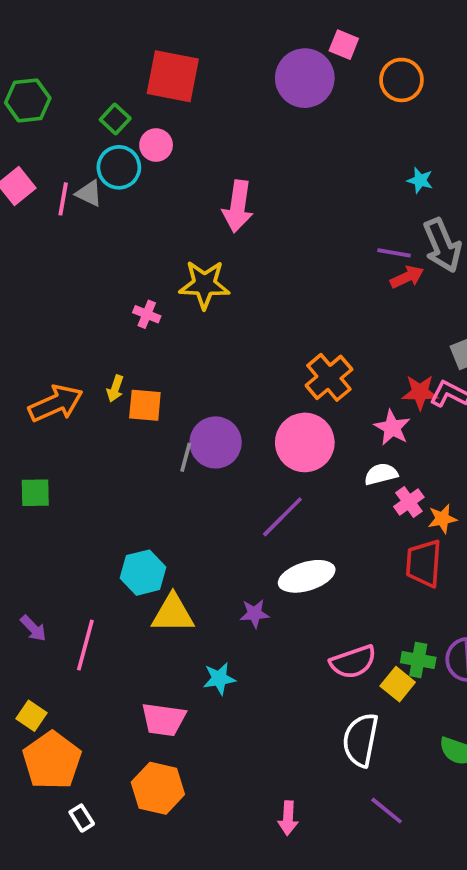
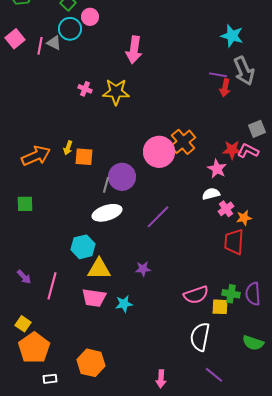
cyan star: (420, 180) -> (232, 36), size x1.6
red arrow: (407, 277) -> (225, 88), turned 126
pink cross: (147, 314) -> (85, 89), moved
pink circle: (305, 442) -> (159, 152), moved
white ellipse: (307, 576) -> (107, 213), moved
yellow square: (398, 684) -> (220, 307), turned -36
pink trapezoid: (163, 719) -> (94, 298), moved
white rectangle: (82, 818) -> (50, 379), turned -64

